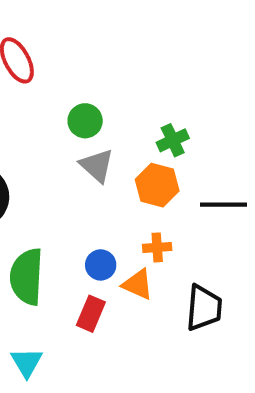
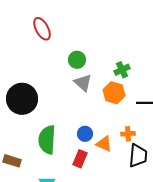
orange cross: (157, 247) -> (128, 134), moved

